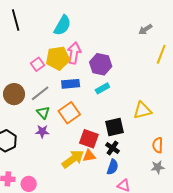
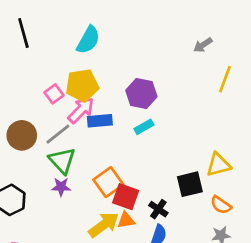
pink arrow: (74, 53) -> (81, 110), moved, turned 35
yellow triangle: (142, 110) -> (218, 165), moved
green triangle: (43, 113) -> (62, 161), size x1.5
orange square: (69, 113) -> (108, 182), moved
black square: (115, 127) -> (190, 184), moved
orange semicircle: (158, 145) -> (221, 205), turned -56

